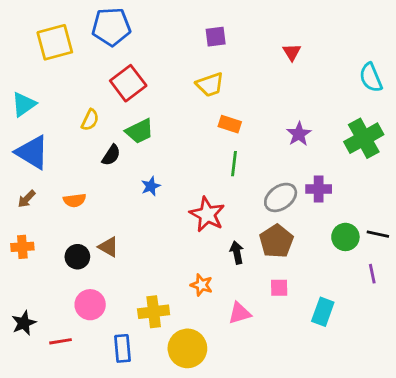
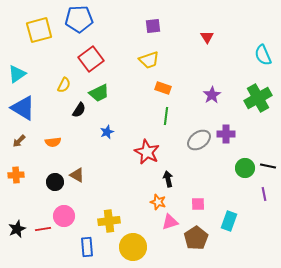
brown pentagon: (276, 241) -> (196, 238), moved
orange star: (202, 285) -> (158, 202), moved
red line: (60, 341) -> (43, 229), moved

